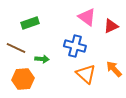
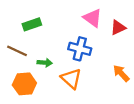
orange triangle: (86, 74) -> (71, 79), moved

